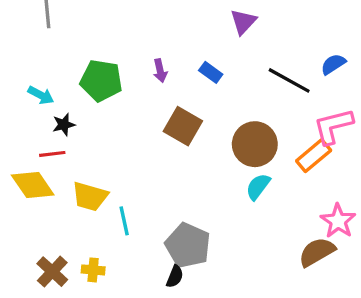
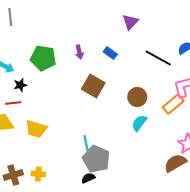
brown circle: (255, 144) -> (137, 97), size x0.7
cyan line: (124, 221) -> (86, 144), moved
brown cross: (52, 272) -> (13, 175), turned 30
black semicircle: (175, 276) -> (88, 178), turned -136

